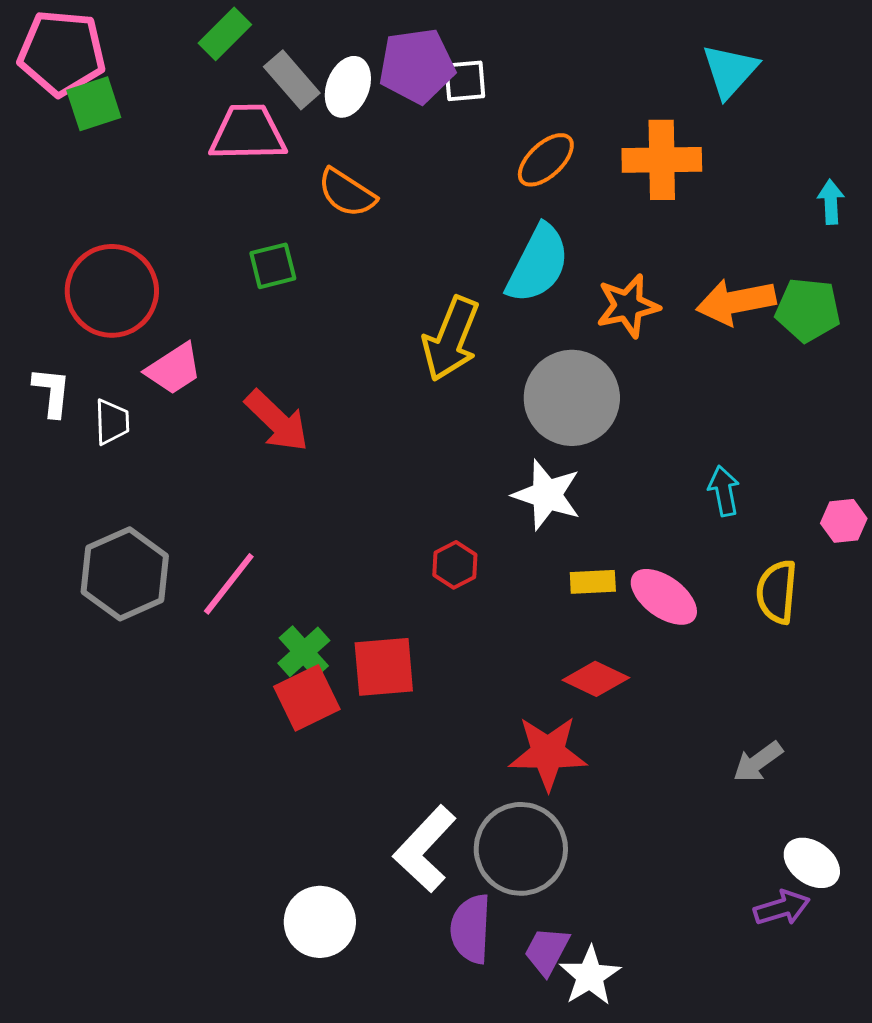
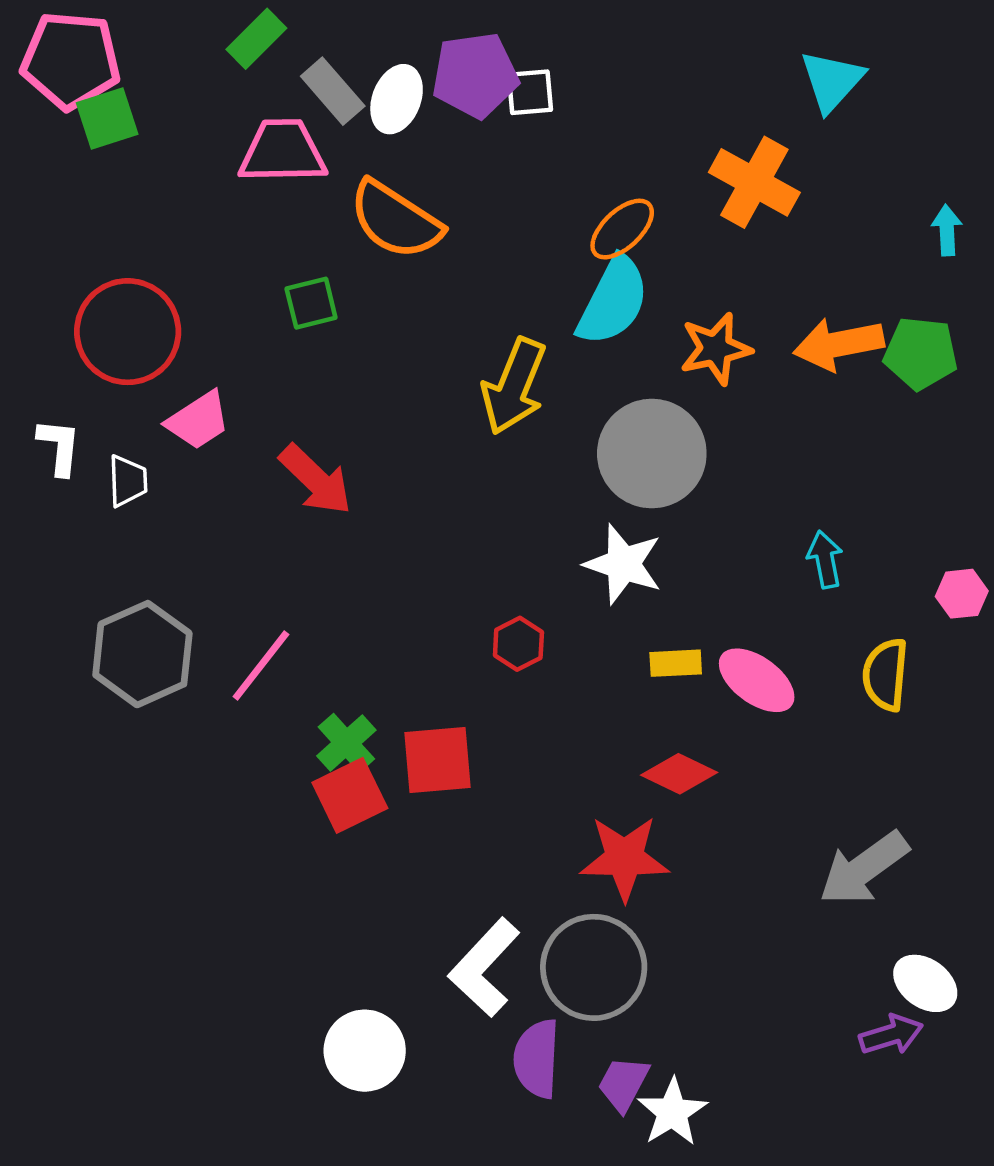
orange ellipse: (546, 160) -> (622, 229), moved
orange cross: (662, 160) -> (754, 182), turned 30
orange semicircle: (347, 193) -> (395, 220), size x1.4
gray arrow: (758, 762) -> (864, 868), size x1.6

